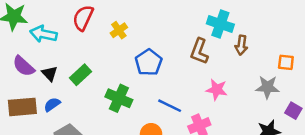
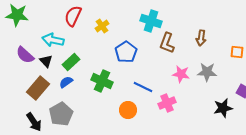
cyan cross: (220, 24) -> (151, 21), moved
cyan arrow: (43, 34) -> (53, 40), moved
gray star: (267, 87) -> (207, 72), moved
blue semicircle: (52, 104) -> (66, 82), moved
brown rectangle: (22, 107) -> (38, 88), moved, turned -45

